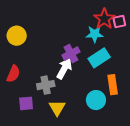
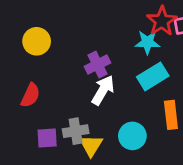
purple cross: (71, 54) -> (97, 65), moved
gray cross: (46, 85) -> (76, 131), moved
cyan circle: (96, 100) -> (132, 136), moved

